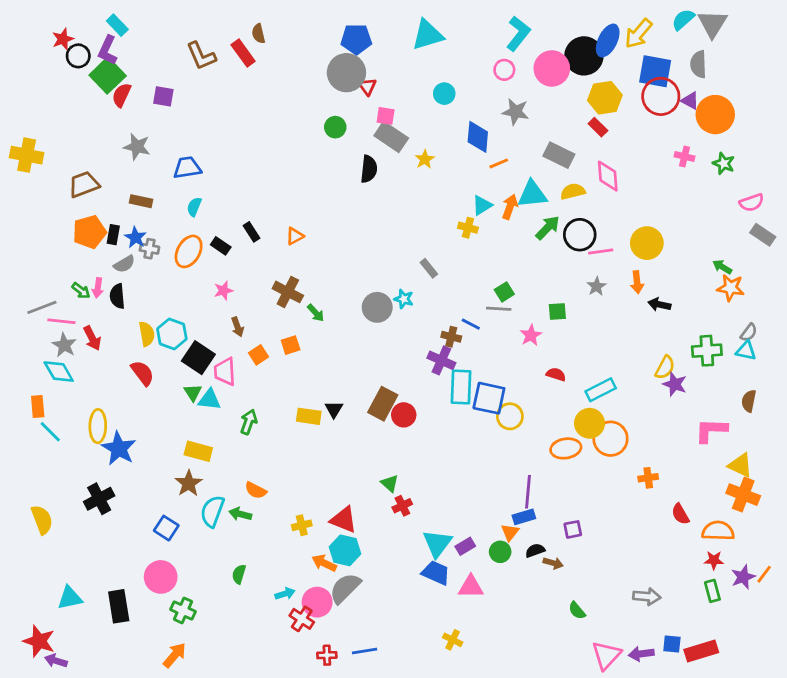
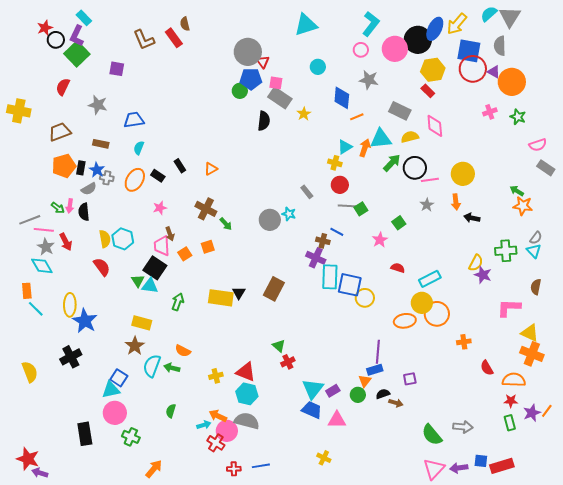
blue pentagon: (356, 39) -> (251, 79), moved
red semicircle: (122, 95) -> (63, 87), moved
pink cross: (685, 156) -> (490, 112), turned -32
gray line: (499, 309) -> (347, 206), moved
green square: (557, 312) -> (399, 223), turned -32
cyan triangle: (746, 351) -> (534, 251), turned 35
black square: (198, 358) -> (155, 268), moved
pink trapezoid: (225, 372) -> (162, 246), moved
red circle: (404, 415) -> (340, 185), moved
yellow rectangle: (309, 416) -> (221, 298), size x1.4
orange arrow: (324, 563) -> (218, 416), moved
gray semicircle: (345, 588) -> (247, 421), turned 60
cyan triangle: (70, 598) -> (111, 390), moved
green semicircle: (577, 610) -> (432, 435), moved, size x1.6
orange arrow: (175, 655) -> (154, 469), moved

